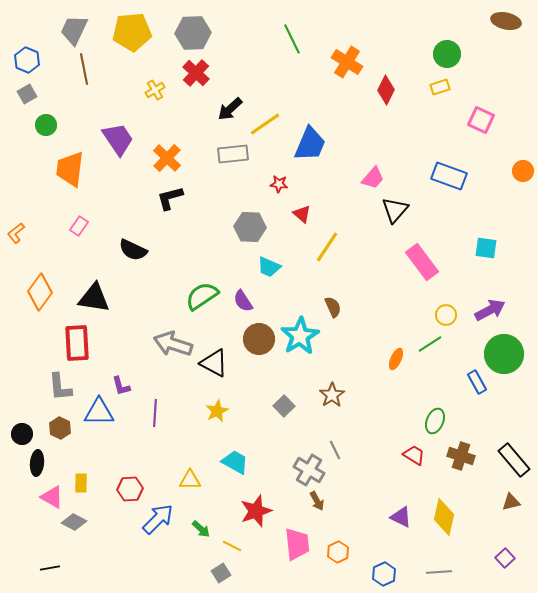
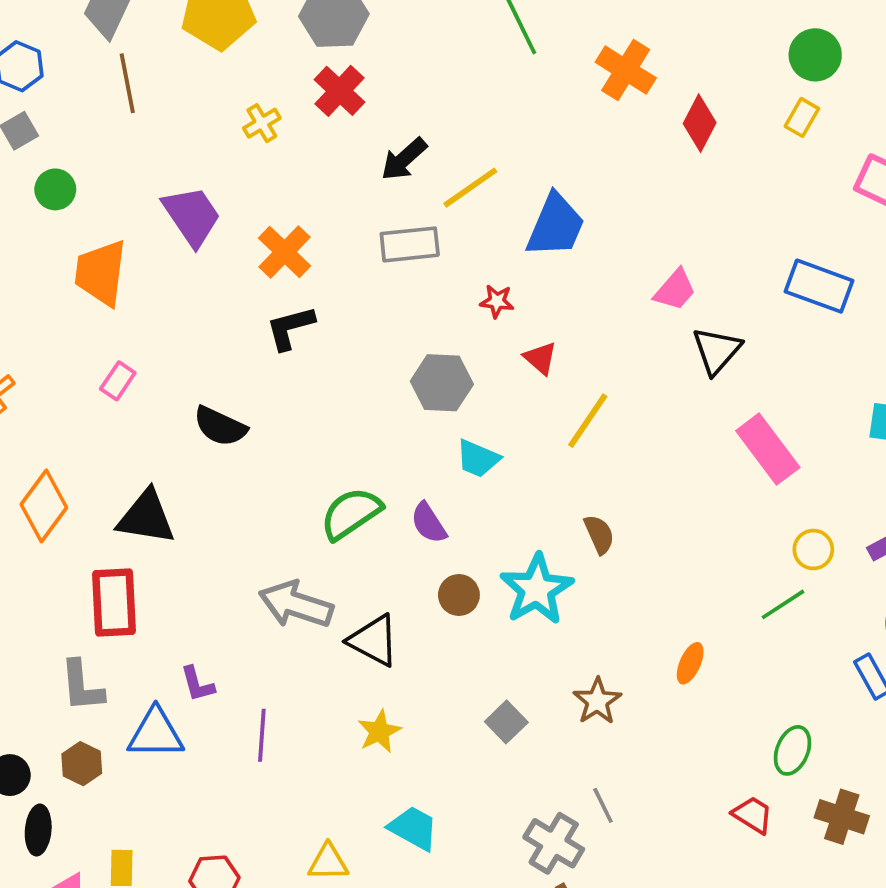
yellow rectangle: (440, 87) -> (802, 117), turned -42
brown circle: (259, 339) -> (459, 595), size x0.7
orange ellipse: (396, 359) -> (690, 663), moved

